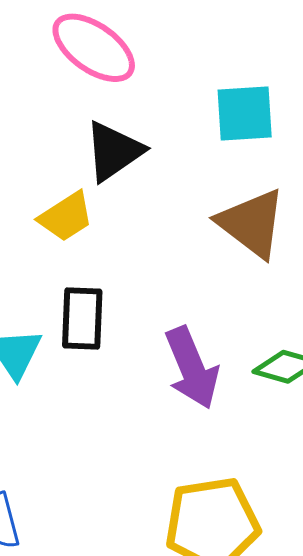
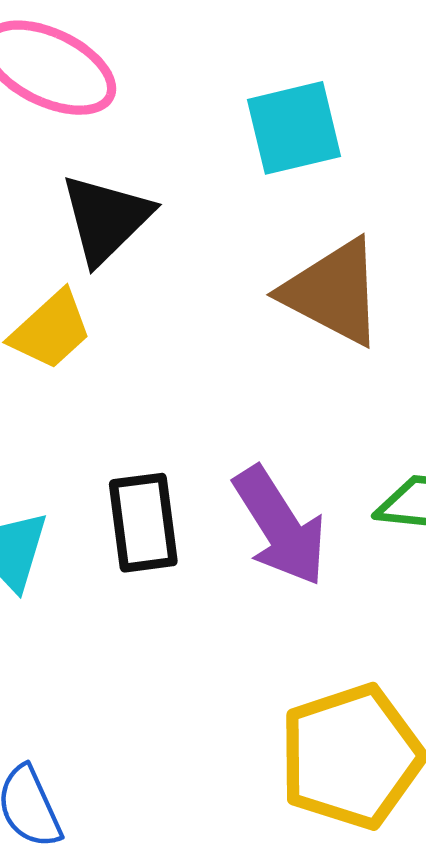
black rectangle: (82, 319) -> (143, 523), moved

